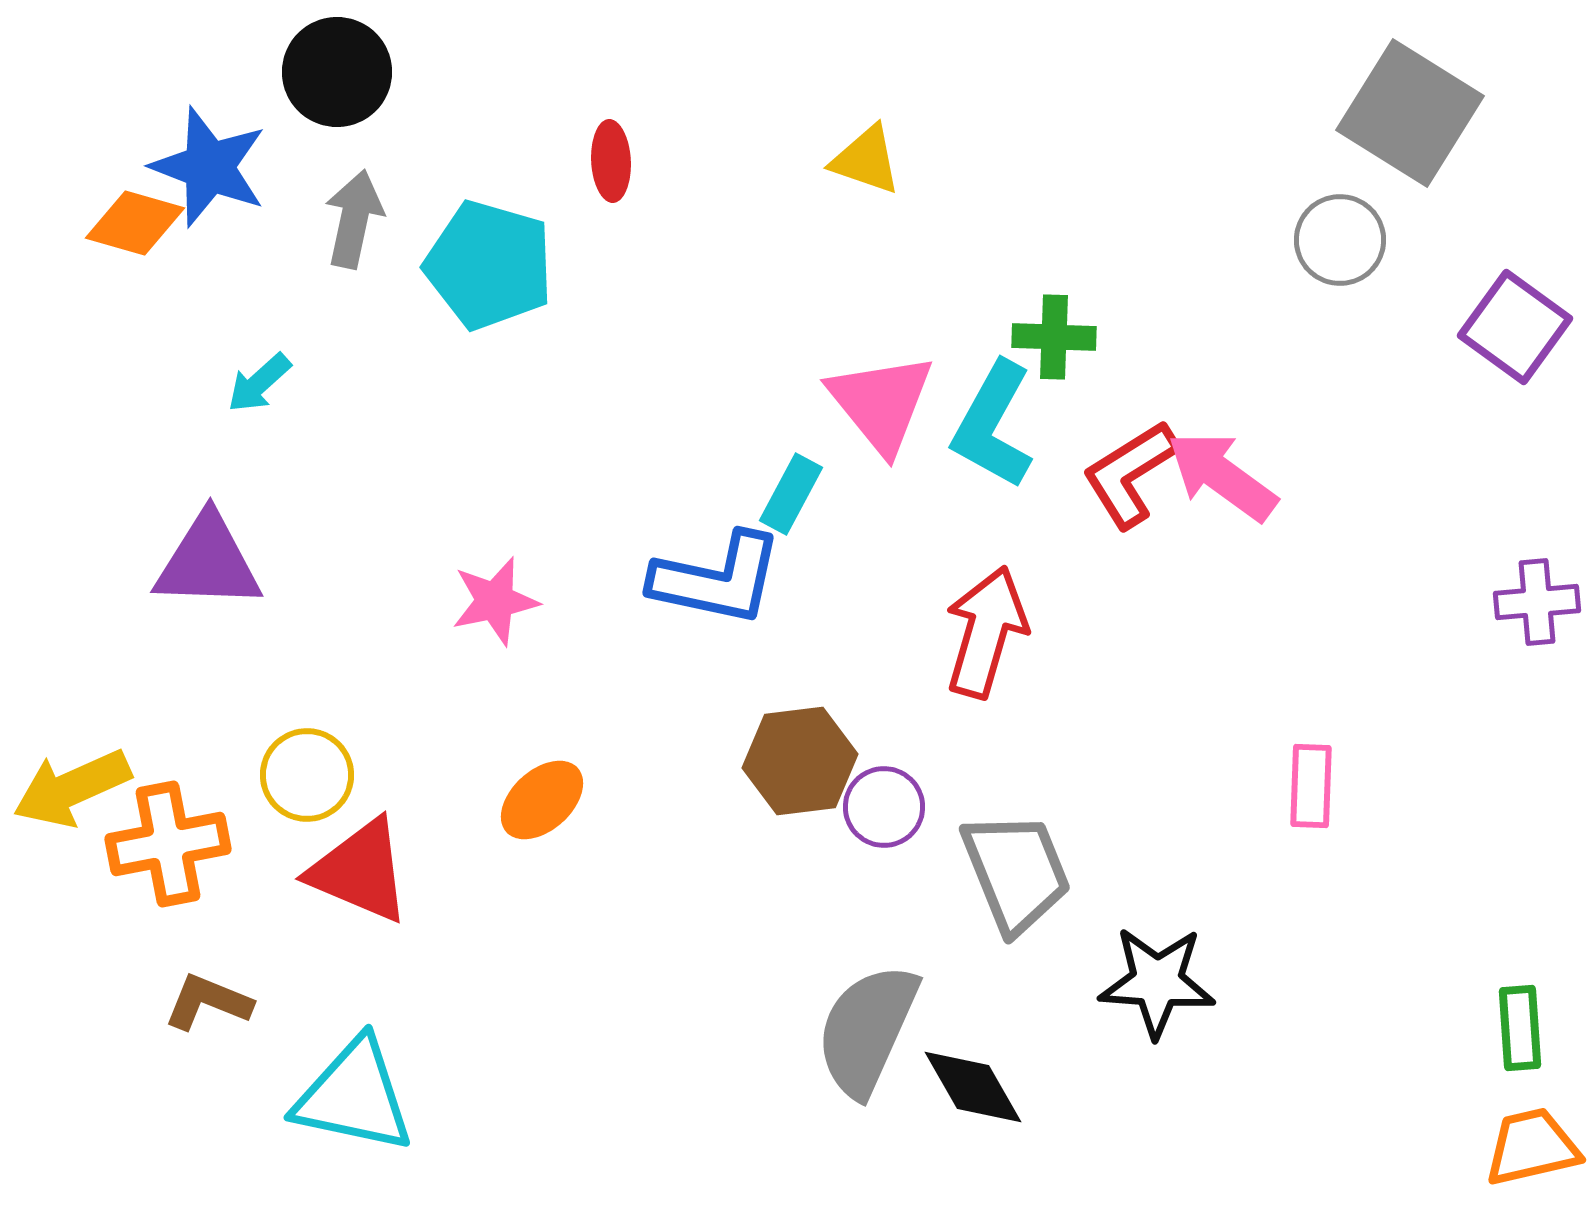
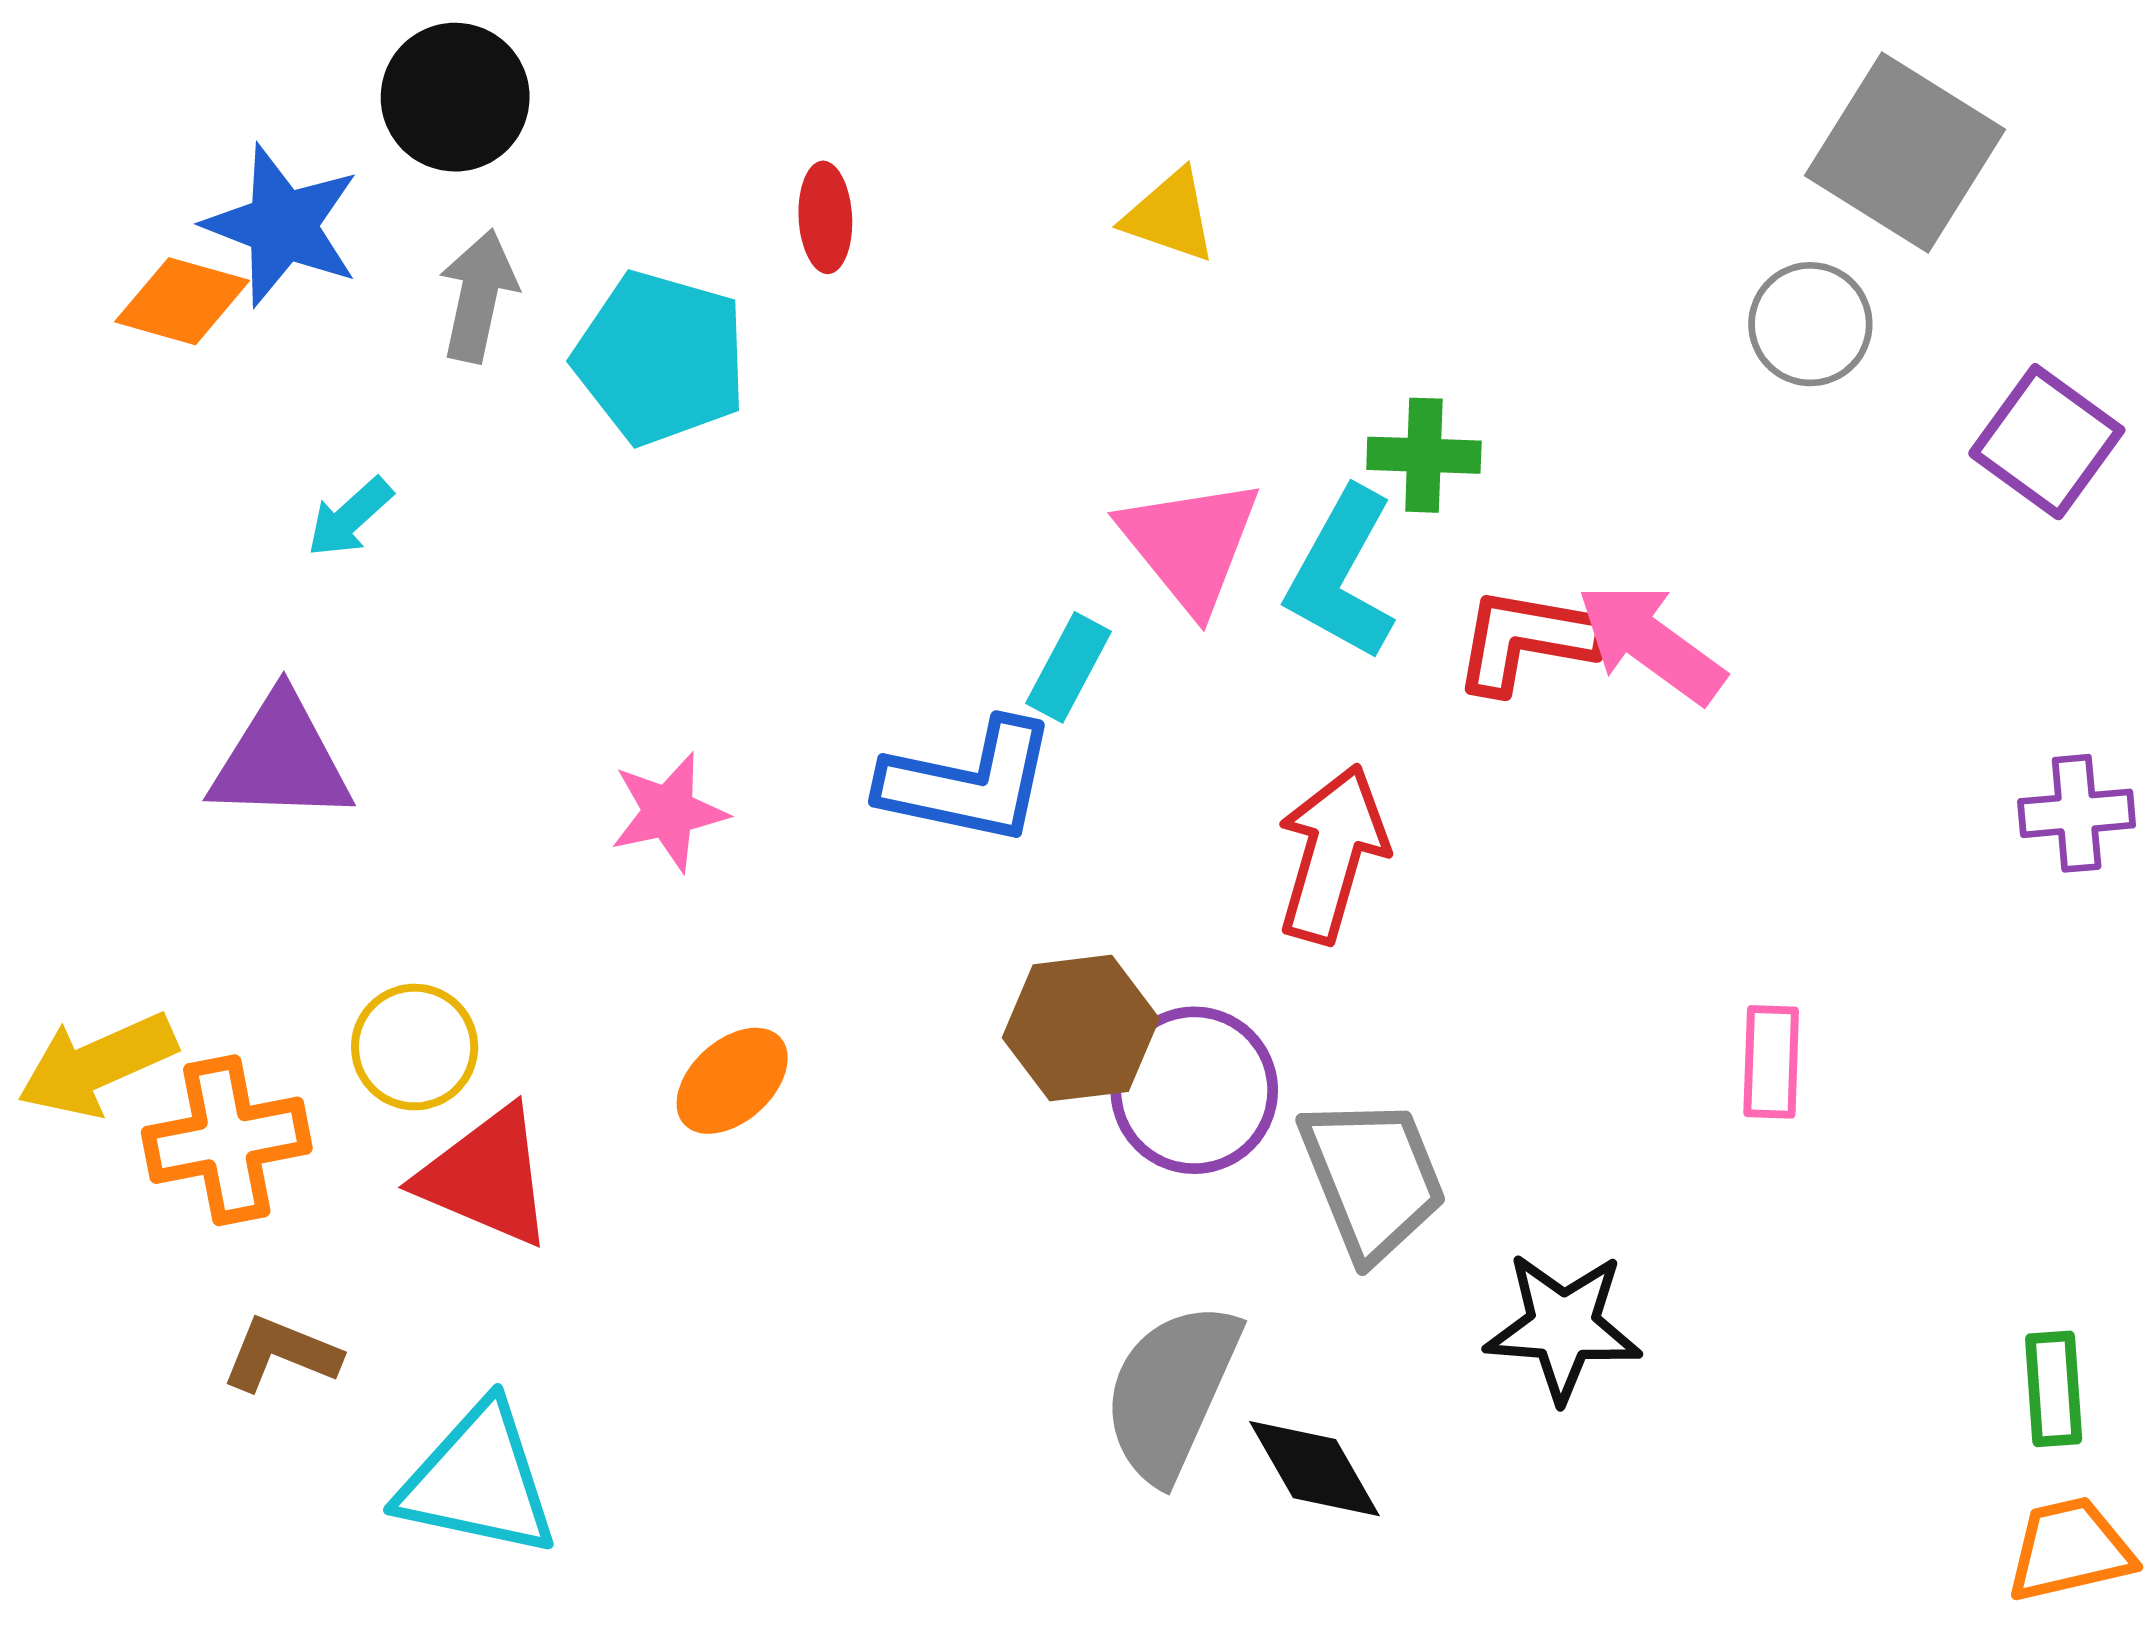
red L-shape: (1130, 474) -> (1527, 640), turned 42
purple circle: (884, 807) -> (1194, 1090), size x1.5

